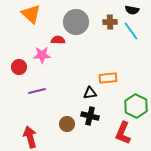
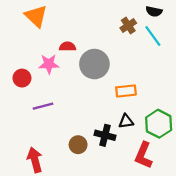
gray circle: (76, 22) -> (94, 64), moved
brown cross: (110, 22) -> (128, 25), turned -32
black triangle: (90, 93) -> (126, 121), moved

